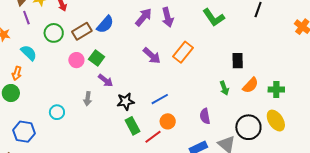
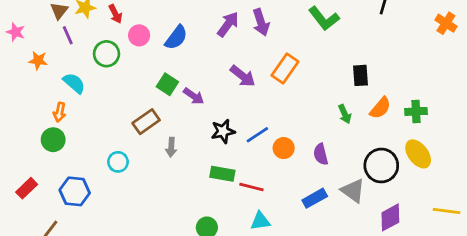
brown rectangle: (82, 31) -> (146, 122), moved
pink circle: (76, 60) -> (139, 35), moved
purple arrow: (106, 80) -> (194, 96), moved
gray arrow: (88, 99) -> (171, 147), moved
black star: (126, 101) -> (223, 131), moved
orange circle: (168, 121) -> (284, 148), moved
green rectangle: (132, 126) -> (222, 174), turned -48
red line: (153, 137) -> (251, 187), turned 54

